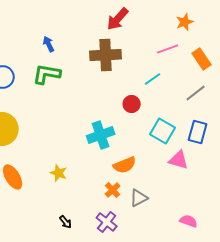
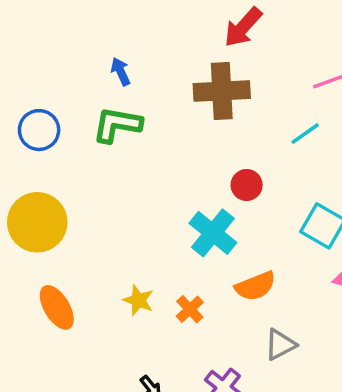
red circle: (132, 104) -> (247, 185), moved
cyan cross: (101, 135) -> (213, 233), turned -32
orange cross: (113, 190) -> (190, 309), moved

